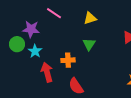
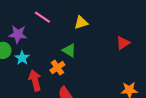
green triangle: (89, 44) -> (69, 50), moved, turned -32
orange cross: (68, 60) -> (57, 68), turned -32

